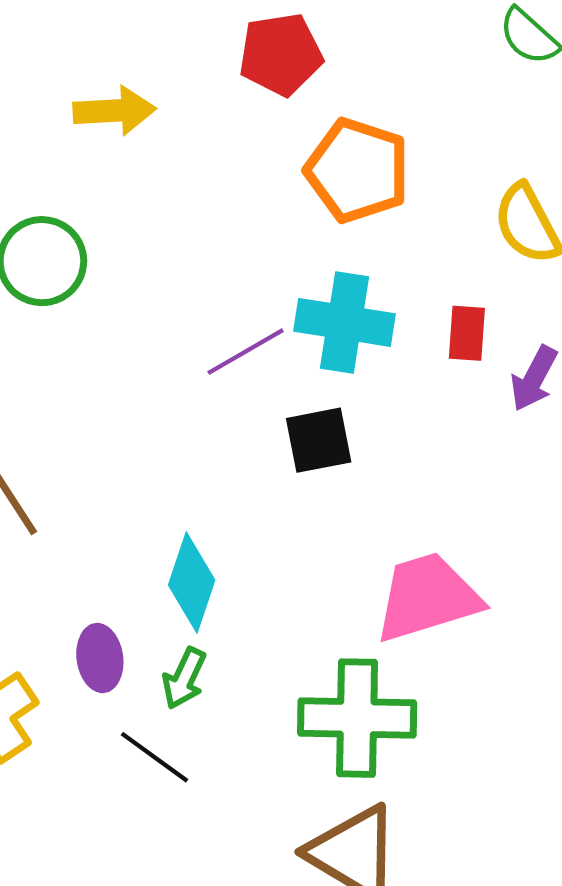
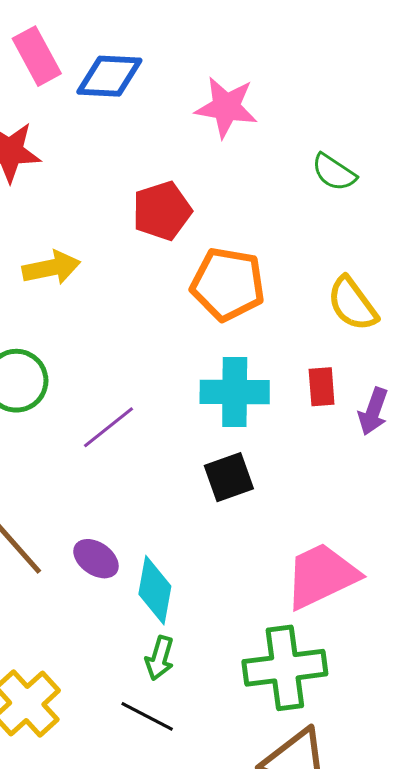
purple line: (246, 352) -> (109, 427), moved
purple ellipse: (100, 658) -> (96, 559), moved, turned -39

